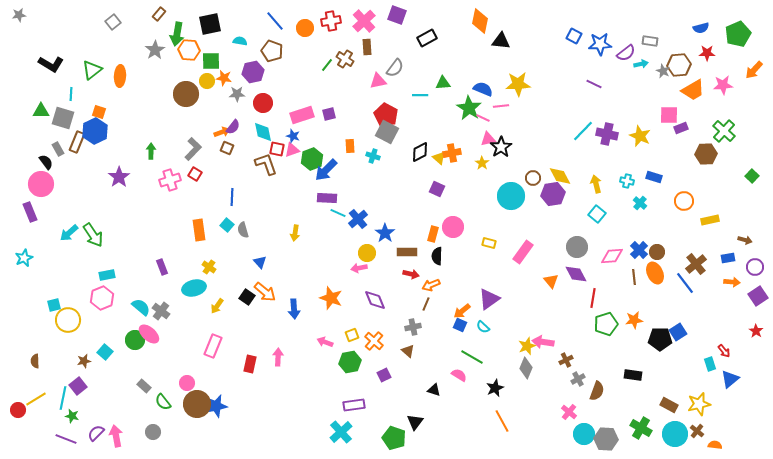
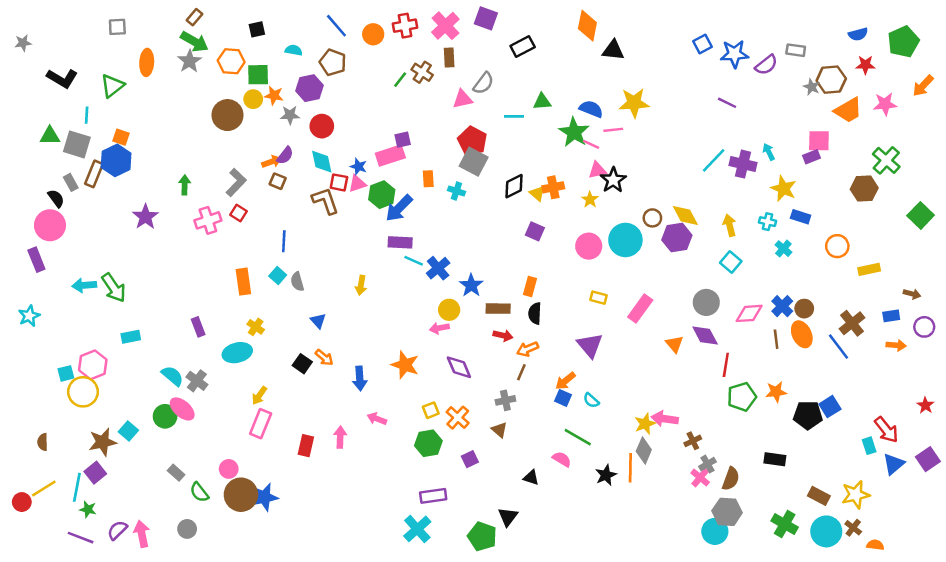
gray star: (19, 15) -> (23, 43), moved
gray square: (113, 22) -> (117, 27), moved, turned 35
black square: (210, 24) -> (257, 29), size x0.6
green arrow: (177, 34) -> (194, 42), moved, turned -70
blue square: (574, 36) -> (703, 44), turned 35
cyan arrow: (641, 64) -> (769, 152), moved, turned -104
orange ellipse: (120, 76) -> (147, 62), moved
pink rectangle: (302, 115) -> (390, 155), moved
purple rectangle: (681, 128) -> (812, 157), moved
yellow star: (640, 136) -> (783, 189), moved
green square: (752, 176) -> (921, 215), size x1.5
pink circle: (453, 227) -> (589, 246), moved
cyan arrow: (69, 233) -> (84, 285), turned 36
orange arrow: (265, 292) -> (324, 358), size x0.7
purple square: (758, 296) -> (928, 459), moved
pink hexagon: (102, 298) -> (93, 365), moved
purple triangle: (489, 299) -> (590, 345), moved, turned -35
yellow arrow: (217, 306) -> (259, 395), moved
pink arrow: (325, 342) -> (377, 419), moved
red arrow: (724, 351) -> (886, 430), size x1.6
brown star: (84, 361) -> (103, 442), size x1.6
pink cross: (569, 412) -> (700, 478), moved
orange line: (502, 421) -> (630, 468), moved, turned 30
gray hexagon: (606, 439) -> (727, 512), moved

